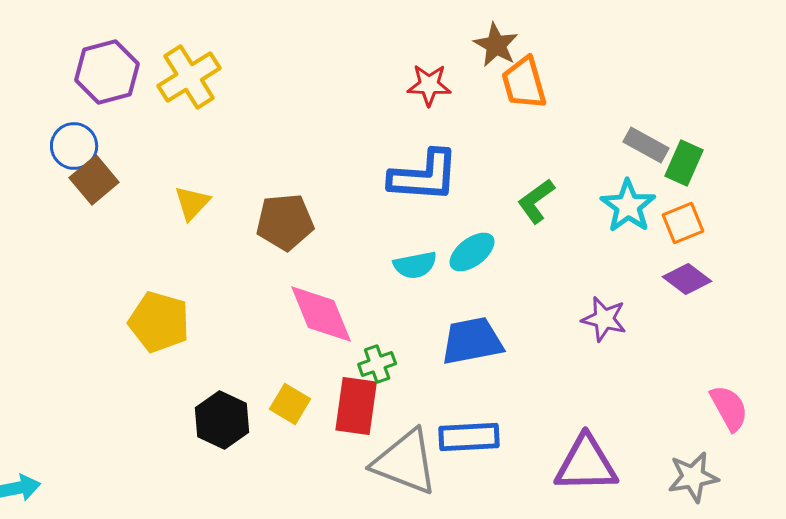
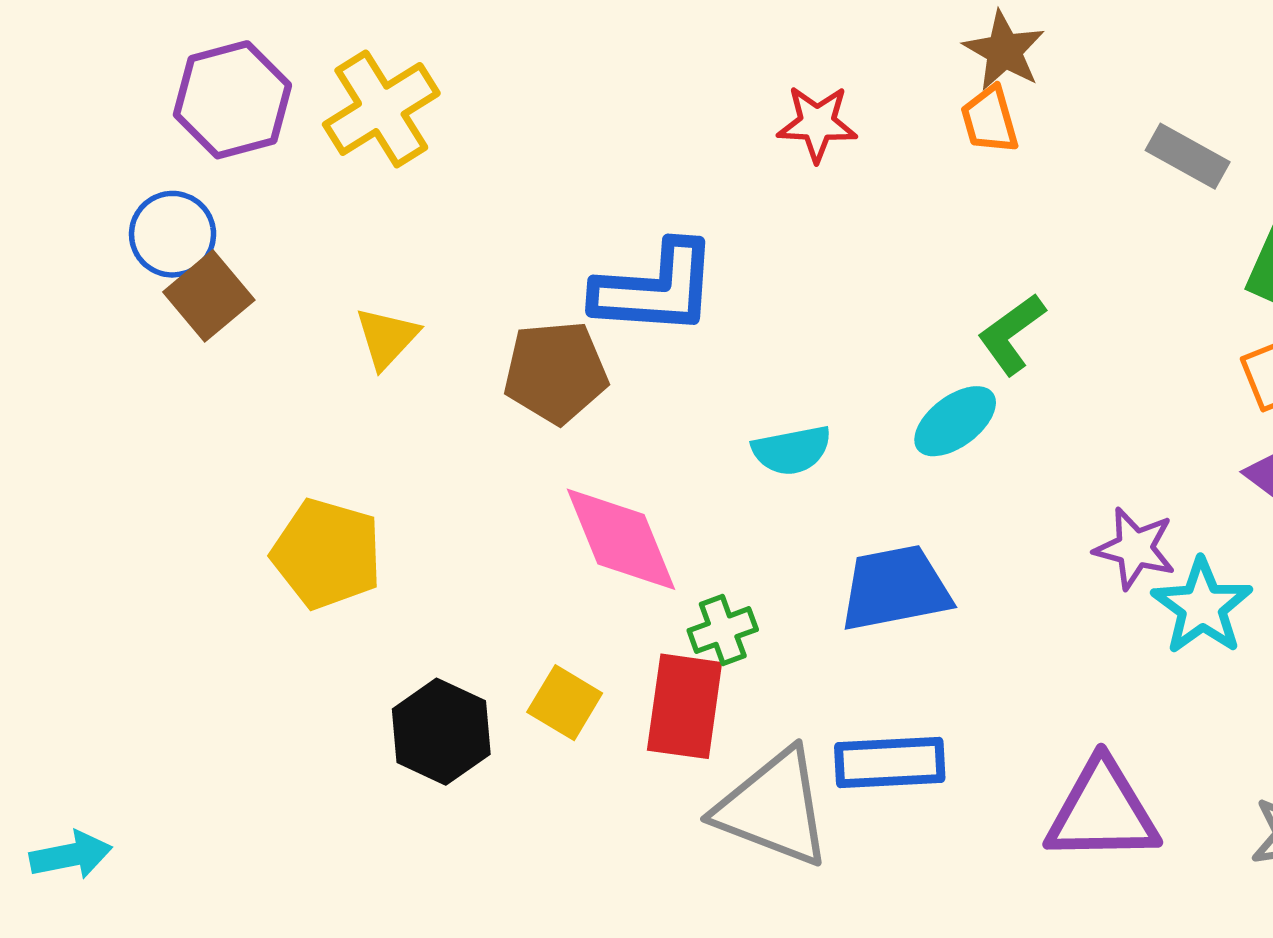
brown star: (496, 45) -> (1004, 51), moved
orange trapezoid: (524, 83) -> (990, 120), size x0.7
gray rectangle: (646, 145) -> (1188, 156), moved
blue L-shape: (424, 176) -> (656, 289), moved
cyan star: (628, 206) -> (1202, 606), moved
cyan ellipse: (472, 252) -> (955, 421), moved

